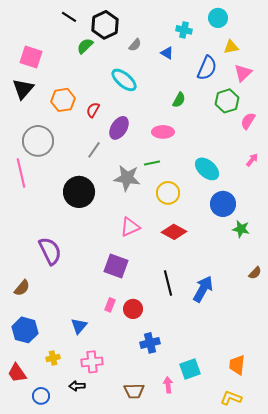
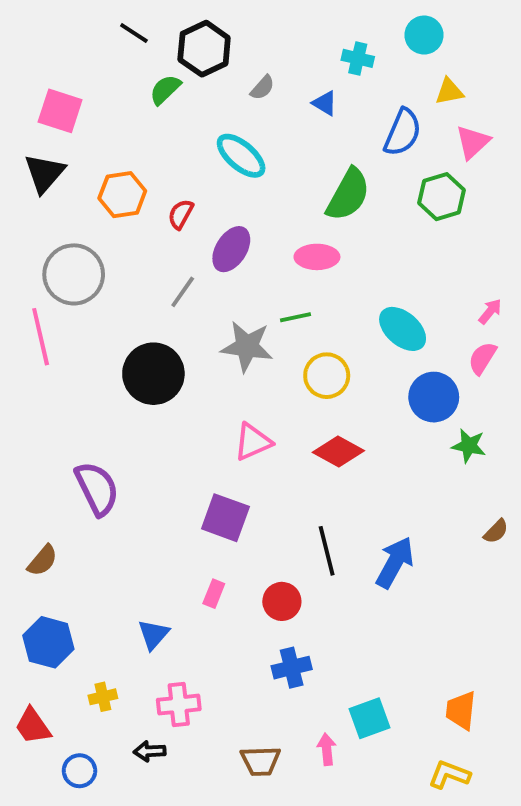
green semicircle: (179, 100) -> (348, 195), size x1.8
pink semicircle: (248, 121) -> (482, 358), moved
red circle: (133, 309) -> (282, 601), moved

